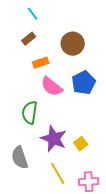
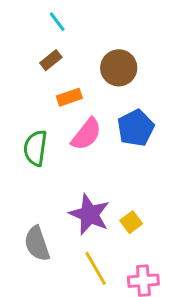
pink semicircle: (52, 87) -> (86, 134), turned -90
green semicircle: (30, 113) -> (35, 148), moved

